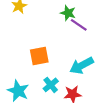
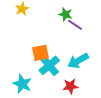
cyan cross: (51, 85) -> (49, 65), moved, size x1.5

